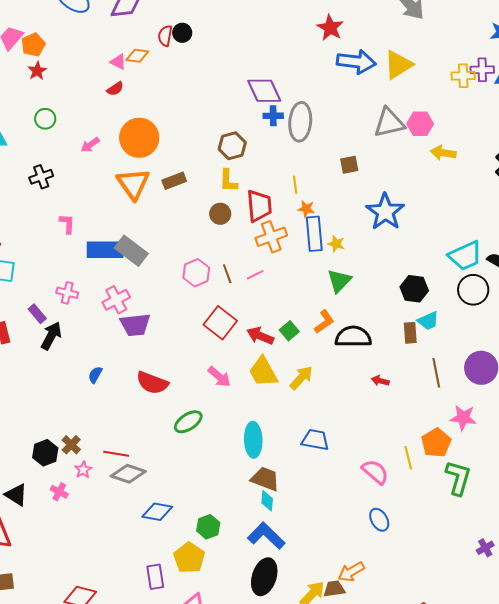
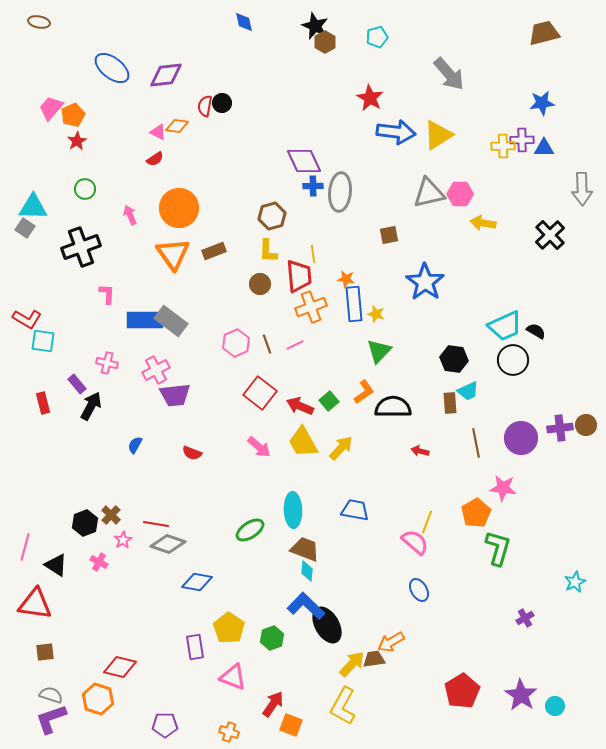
pink arrow: (90, 145) -> (130, 215), turned 102
black cross: (41, 177) -> (81, 247), size x1.6
yellow line: (295, 185) -> (313, 254), moved
red semicircle: (152, 383) -> (192, 453), size x0.6
green ellipse: (188, 422) -> (250, 530), moved
yellow line: (408, 458) -> (427, 522), moved, turned 35
green hexagon: (208, 527) -> (272, 638), moved
black ellipse: (264, 577) -> (327, 625), moved, turned -48

